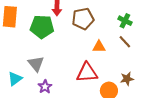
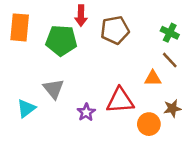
orange triangle: (99, 47) -> (153, 78), moved
purple star: (45, 87) -> (86, 112), moved

